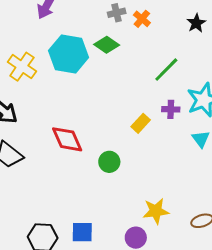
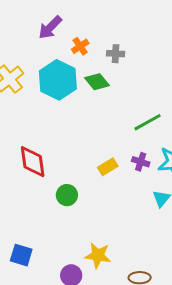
orange cross: (142, 19) -> (80, 46), moved

